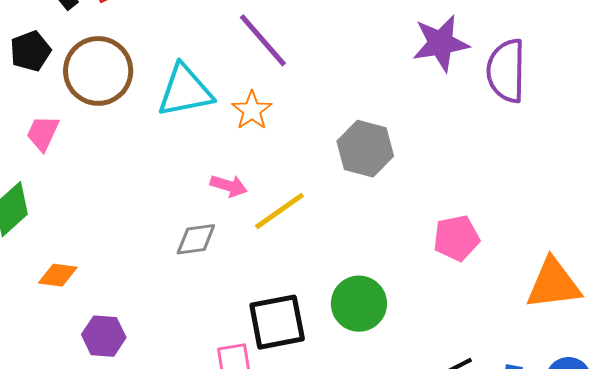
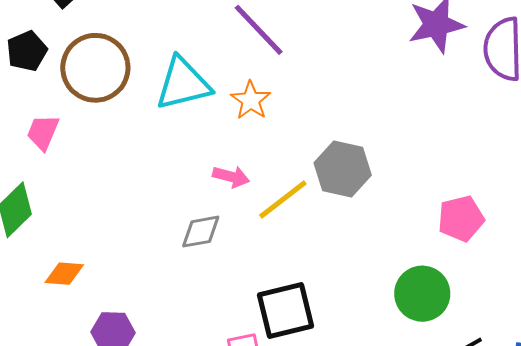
gray hexagon: (365, 149) -> (343, 169), moved
green circle: (359, 304) -> (422, 294), moved

